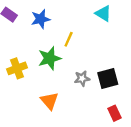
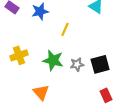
green star: (50, 58) -> (53, 60), moved, turned 30
orange triangle: (50, 101) -> (41, 92), moved

